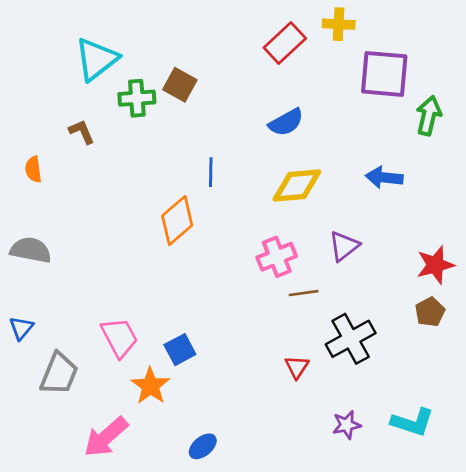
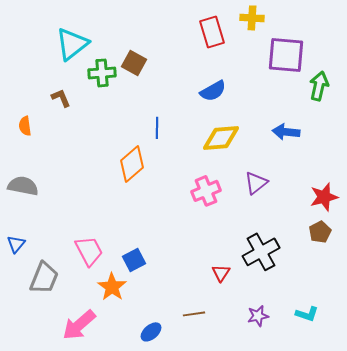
red rectangle: (285, 43) -> (212, 32), turned -64
brown line: (304, 293) -> (194, 314), moved
cyan L-shape: (412, 422) -> (307, 314), size x0.7

